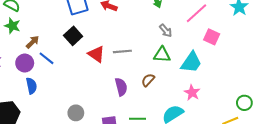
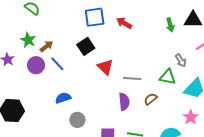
green star: (12, 26) -> (28, 40), moved
gray arrow: (166, 31) -> (181, 61), moved
gray line: (122, 51) -> (132, 78), moved
blue semicircle: (31, 86) -> (63, 98), moved, turned -105

